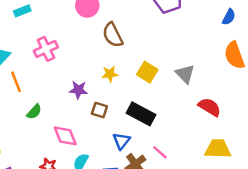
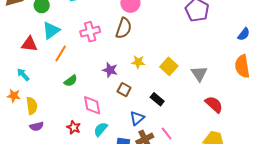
brown semicircle: (113, 35) -> (124, 28), moved, turned -145
orange line: (16, 82) -> (61, 54), turned 42
black rectangle: (141, 114) -> (157, 99), size x0.6

